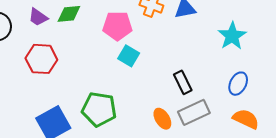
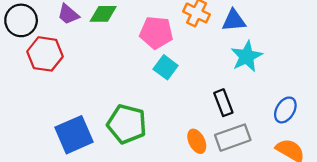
cyan star: (232, 36) -> (247, 56), moved
red hexagon: (41, 59) -> (45, 54), moved

